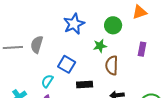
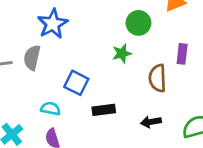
blue star: (74, 24) -> (53, 24), moved
brown semicircle: (112, 65) -> (157, 78), moved
cyan semicircle: (47, 81) -> (51, 109), turned 72

